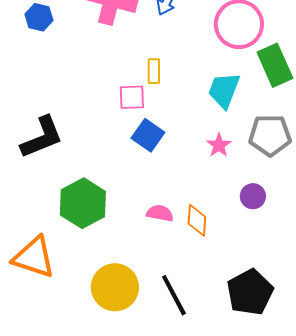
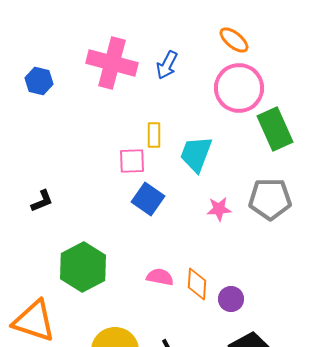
cyan trapezoid: (224, 90) -> (196, 154), moved
black L-shape: (42, 137) -> (42, 201), size x0.5
pink star: (219, 145) -> (219, 209), turned 30
purple circle: (253, 196) -> (231, 299), moved

